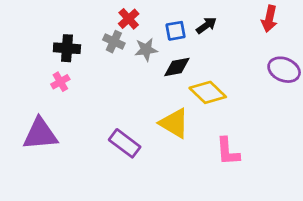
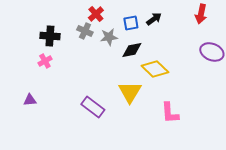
yellow triangle: (174, 123) -> (130, 92), turned 30
purple triangle: (40, 134) -> (30, 100), size x0.5

